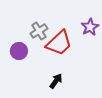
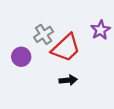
black arrow: (56, 81) -> (68, 80), moved, turned 49

